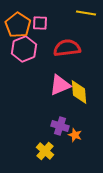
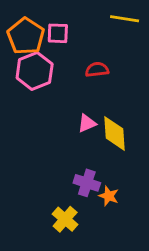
red semicircle: (67, 48) -> (97, 70), size x0.6
pink triangle: (60, 85) -> (87, 123), size x0.6

